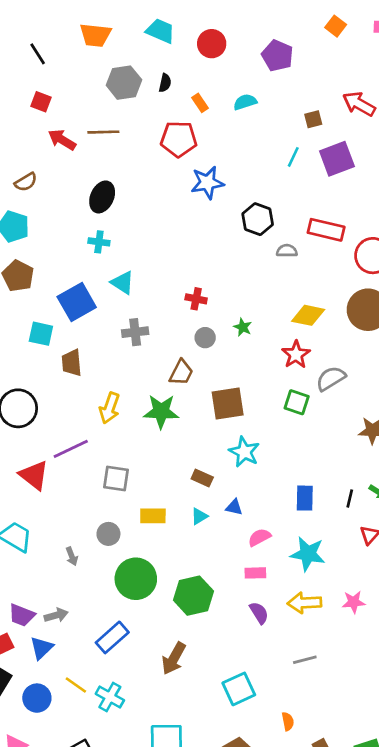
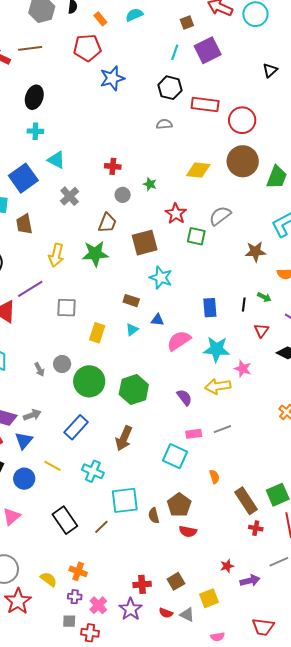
black hexagon: (258, 219) -> (170, 88), moved
gray semicircle: (287, 251) -> (164, 124), moved
gray cross: (135, 332) -> (70, 196), turned -30
red star: (296, 355) -> (176, 214), moved
yellow rectangle: (153, 516) -> (97, 333), turned -66
gray circle: (108, 534) -> (62, 364), moved
pink semicircle: (259, 537) -> (179, 341), size x1.4
pink rectangle: (255, 573) -> (194, 434), moved
pink star: (354, 602) -> (243, 369), moved, turned 30
cyan square: (239, 689) -> (175, 456), turned -35
cyan cross: (110, 697) -> (93, 471), moved

